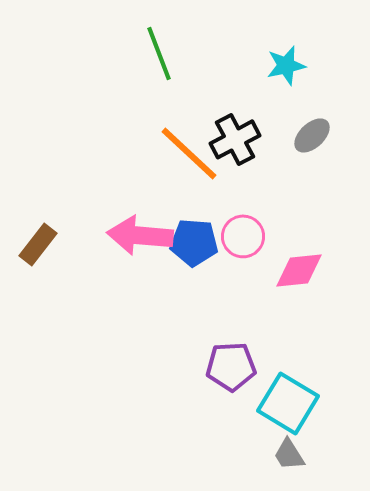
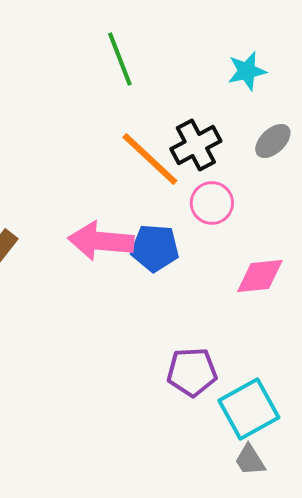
pink circle: (243, 236) -> (212, 203), moved
cyan square: (288, 403) -> (249, 409), turned 30

